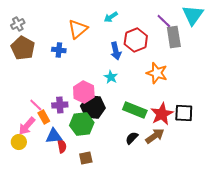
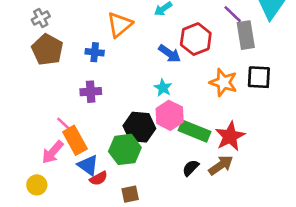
blue arrow: (116, 51) -> (170, 54), turned -42
pink hexagon: (84, 92) -> (170, 115), moved
purple cross: (60, 105) -> (91, 92), moved
black square: (184, 113) -> (259, 77), moved
orange rectangle: (44, 117) -> (75, 140), size x1.5
blue triangle: (54, 136) -> (88, 165), turned 42
yellow circle: (19, 142) -> (37, 185), moved
red semicircle: (62, 146) -> (99, 178), turned 72

